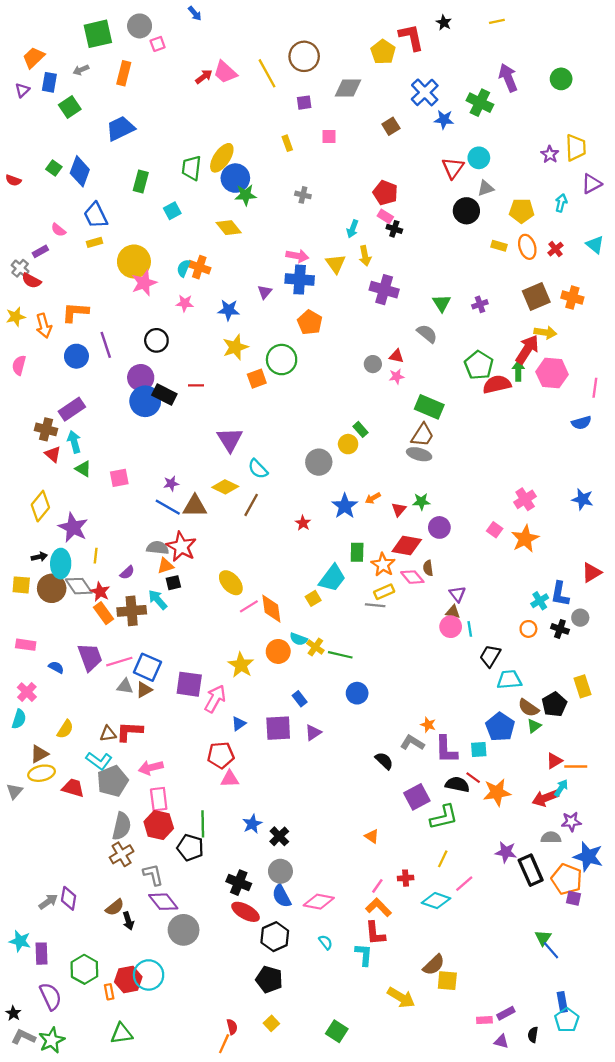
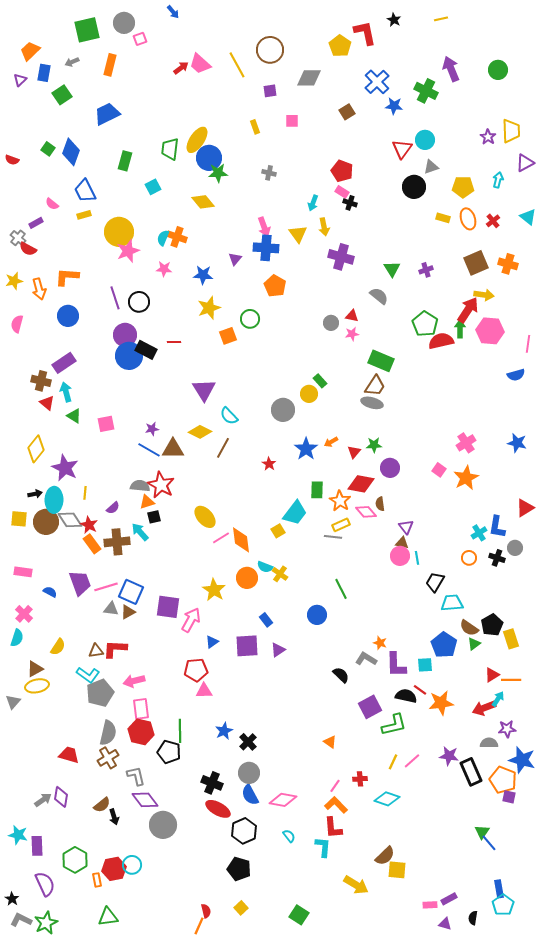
pink arrow: (297, 256) -> (264, 227), turned 60
purple line: (106, 345) -> (115, 298), moved
green circle: (282, 360) -> (250, 319), size x0.7
green line: (340, 655) -> (341, 589), moved, turned 50
yellow rectangle: (583, 686) -> (511, 639), moved
red trapezoid: (73, 788) -> (69, 755), moved
pink line: (464, 884) -> (412, 761), moved
cyan circle: (149, 975) -> (132, 865), size x0.7

